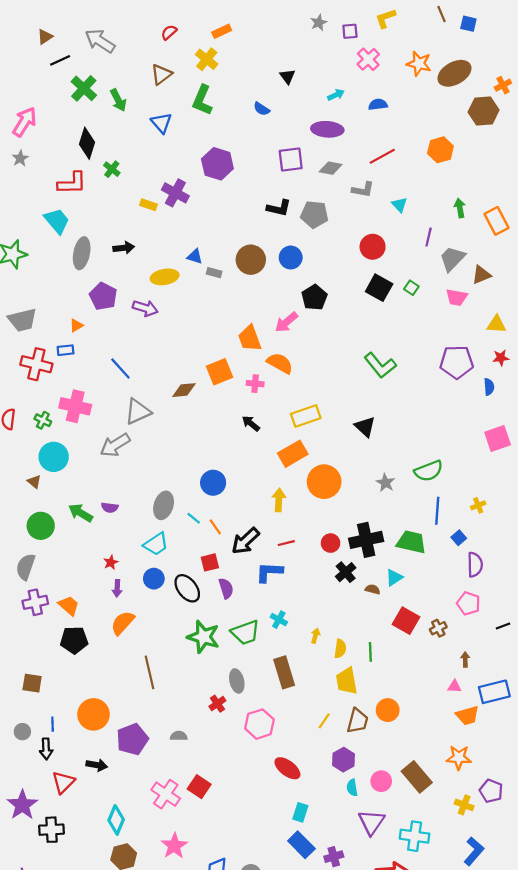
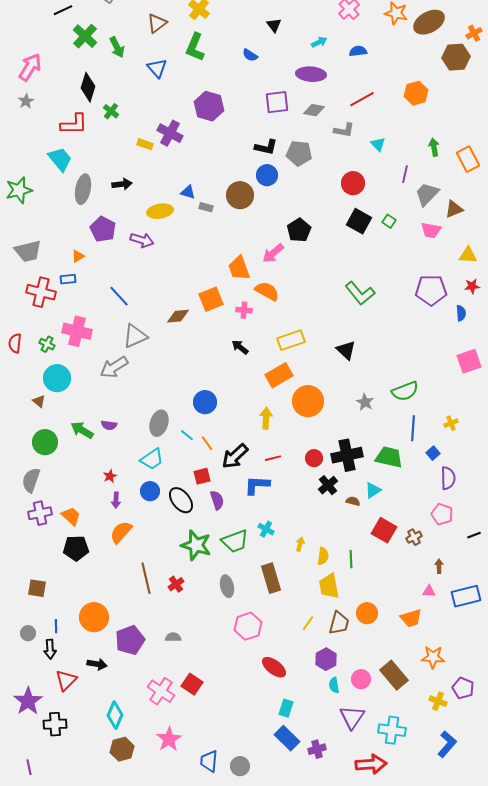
blue circle: (291, 258) -> (267, 175), moved
red cross: (217, 704) -> (176, 584), moved
orange trapezoid: (467, 715) -> (411, 618), moved

